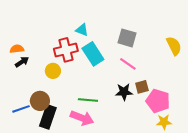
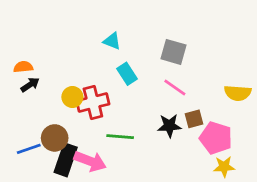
yellow semicircle: (174, 46) -> (238, 93), moved, turned 120
red cross: (66, 50) -> (93, 102), moved
cyan rectangle: (93, 54) -> (127, 74), size x0.7
pink arrow: (82, 118) -> (90, 161), moved

